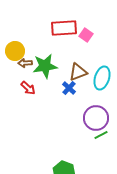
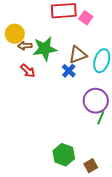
green line: (101, 135) -> (101, 118), turned -40

